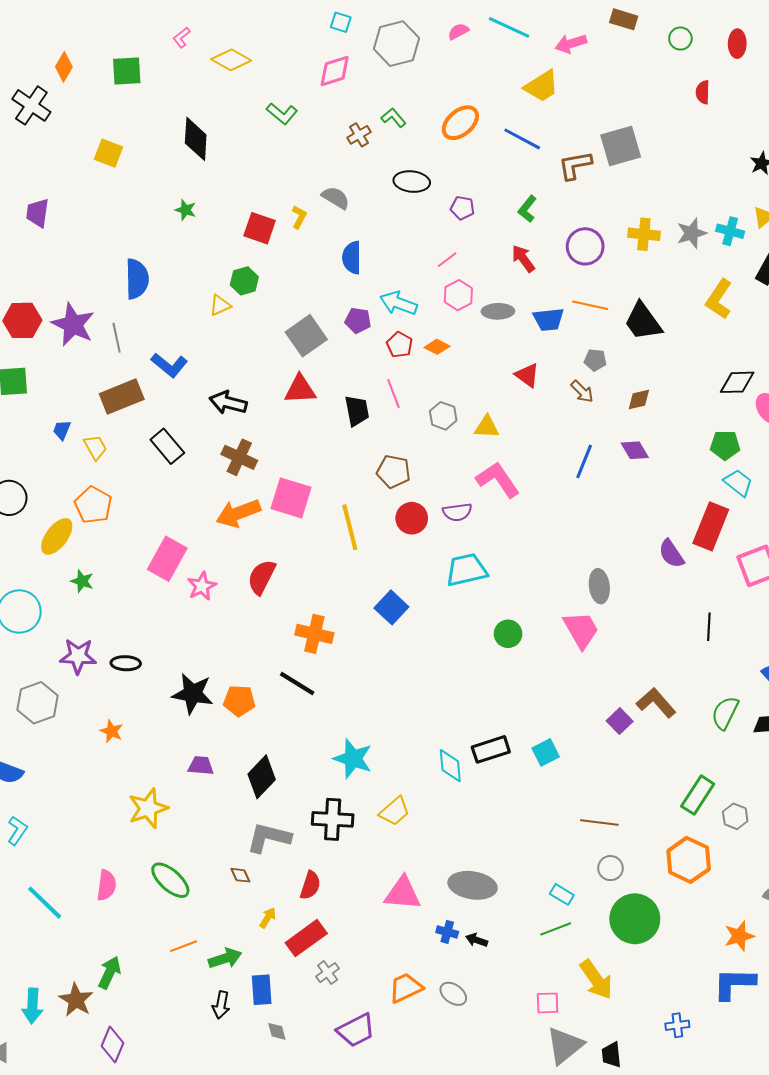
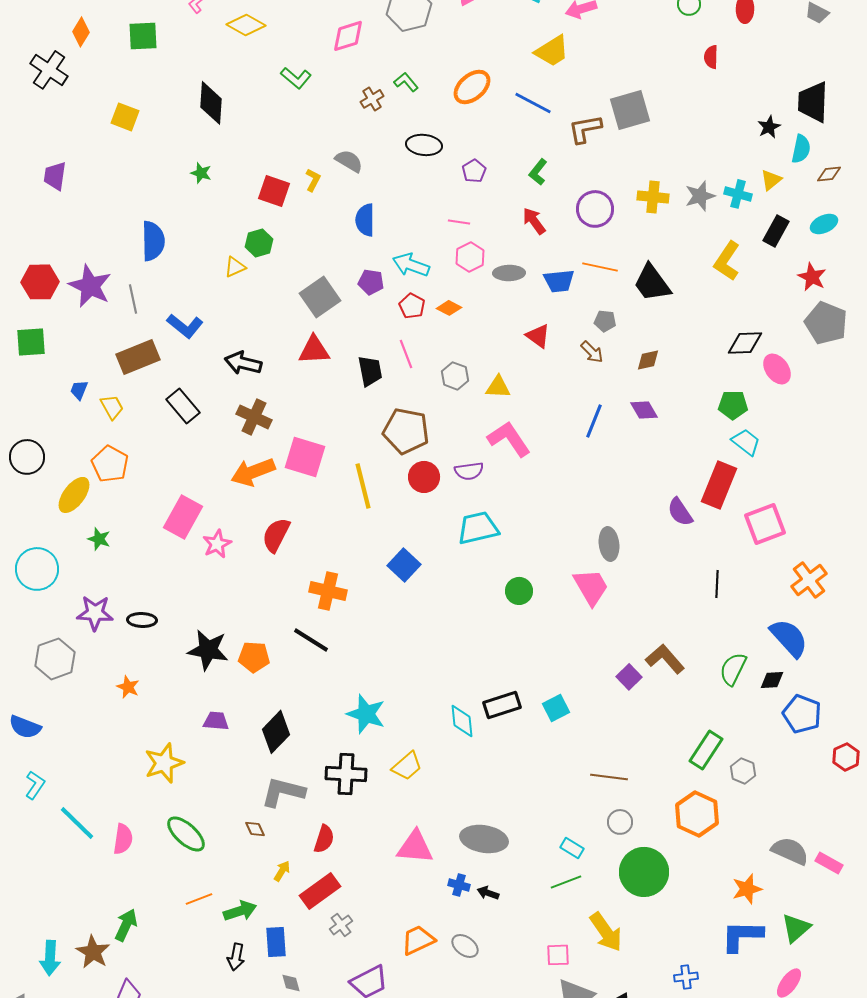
purple pentagon: (462, 208) -> (474, 171), turned 30
pink line: (447, 260) -> (459, 222), turned 45
brown pentagon: (393, 472) -> (406, 431), size x1.4
cyan line: (45, 903) -> (77, 823), moved

